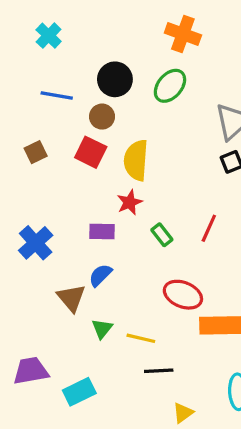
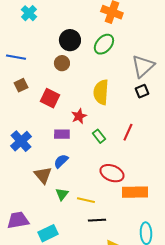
blue line: (57, 96) -> (16, 57), moved
red square: (91, 152) -> (50, 98), moved
yellow semicircle: (136, 160) -> (101, 92), moved

